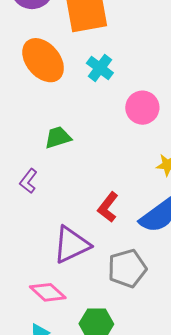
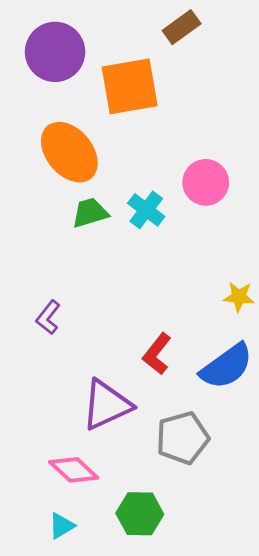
cyan cross: (100, 68) -> (146, 210), moved
pink circle: (142, 108) -> (206, 182), moved
green trapezoid: (58, 137) -> (90, 213), moved

